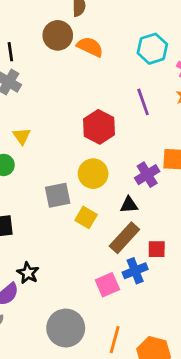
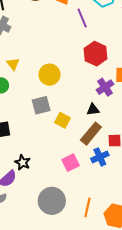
purple line: (143, 102) -> (82, 18), moved
red hexagon: (99, 127) -> (96, 54), moved
yellow circle: (93, 174) -> (50, 75), moved
pink square: (107, 285) -> (71, 163), moved

